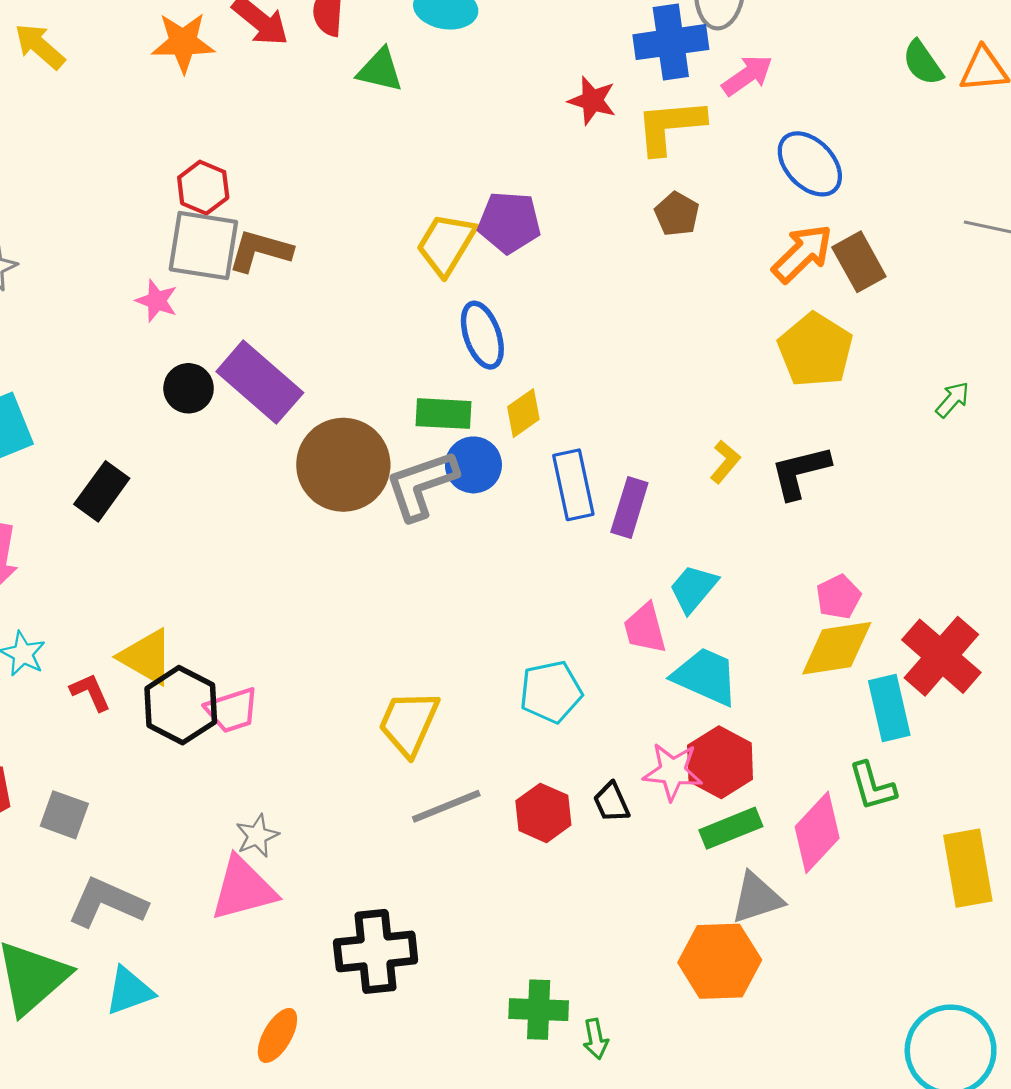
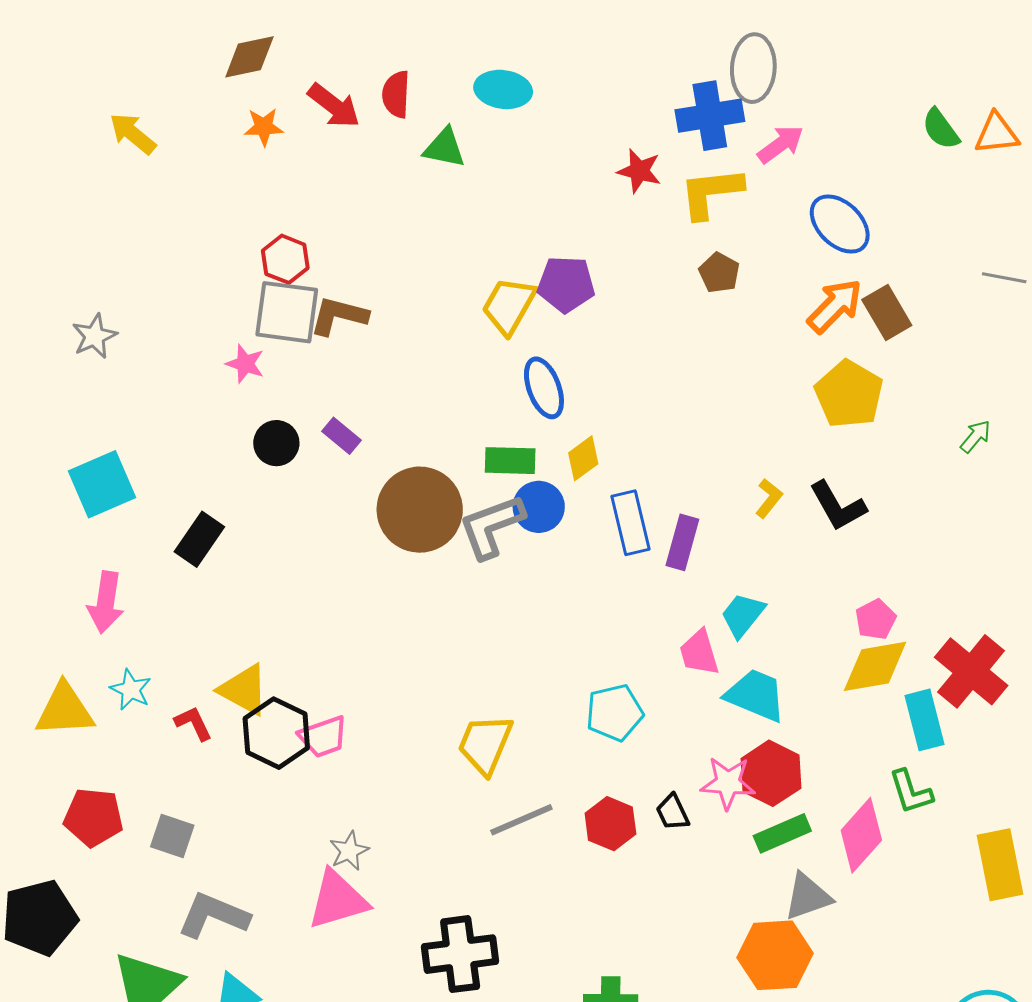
orange star: (183, 43) -> (264, 127), size x0.7
purple rectangle: (260, 382) -> (341, 436), size x0.5
black L-shape: (800, 472) -> (838, 506), turned -104

